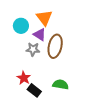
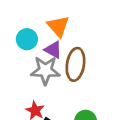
gray star: (33, 49) -> (45, 70), size x1.5

